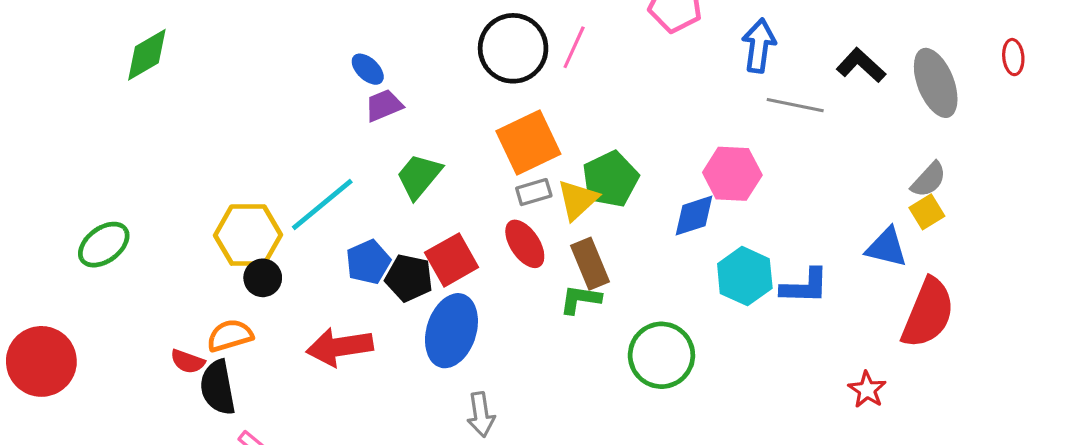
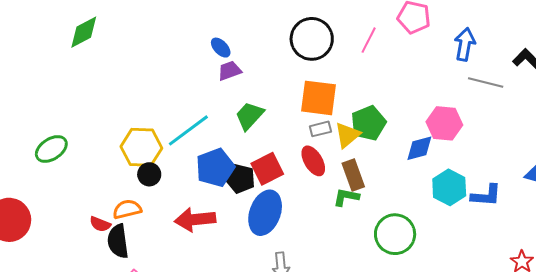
pink line: (574, 47) -> (369, 40), moved
orange square: (528, 142) -> (319, 98), turned 30
blue pentagon: (368, 262) -> (215, 168), size x1.4

